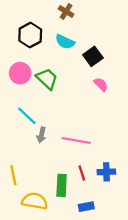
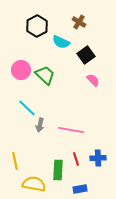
brown cross: (66, 11) -> (79, 22), moved
black hexagon: (30, 35) -> (37, 26), moved

